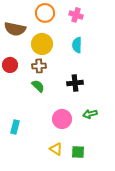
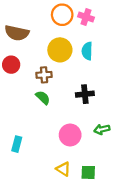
orange circle: (45, 13) -> (62, 15), moved
yellow circle: (42, 44) -> (60, 50), moved
red circle: (10, 65) -> (11, 65), moved

